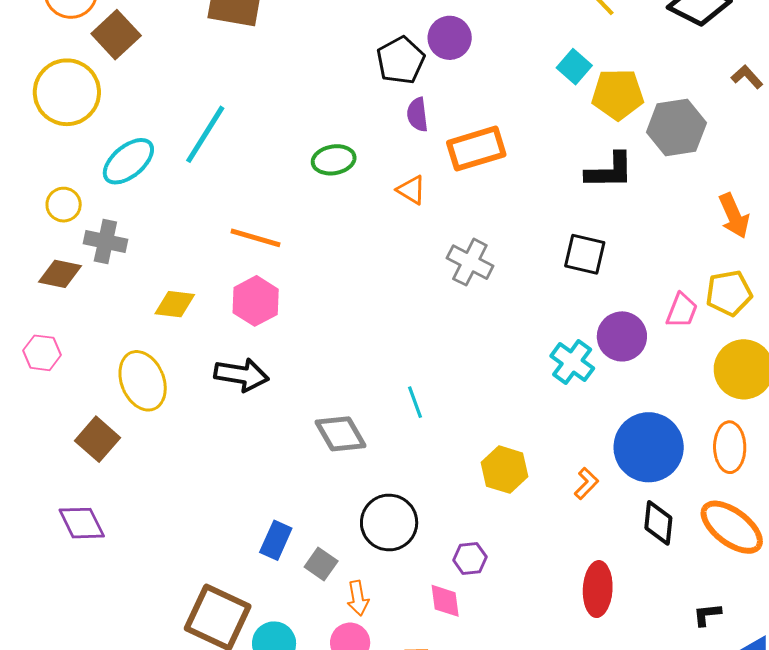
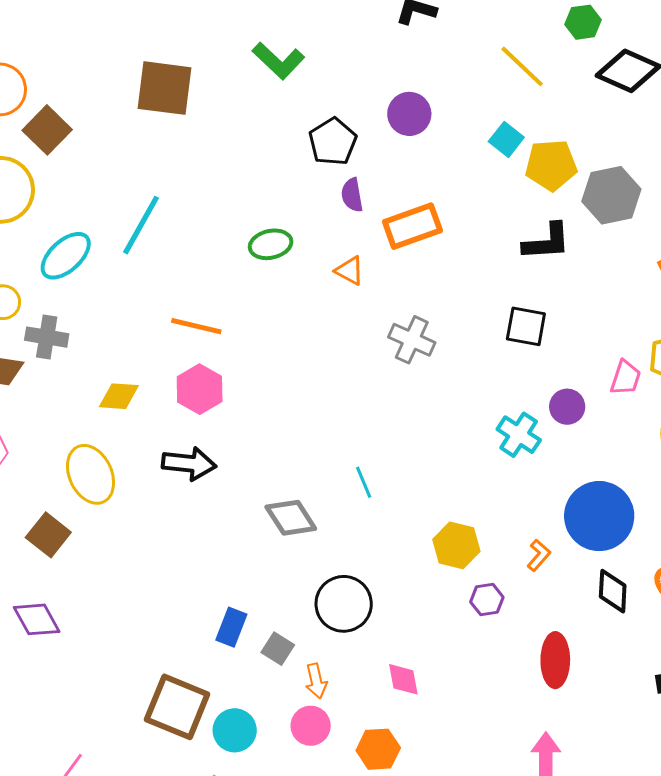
purple circle: (450, 38) -> (409, 114), moved
purple circle: (622, 336) -> (567, 407), size x0.7
purple hexagon: (470, 558) -> (487, 600), moved

